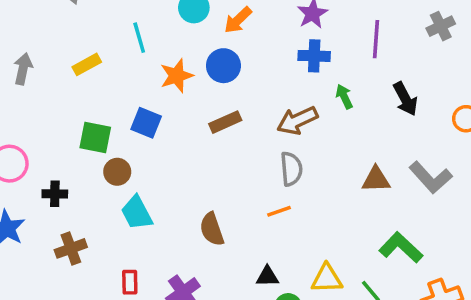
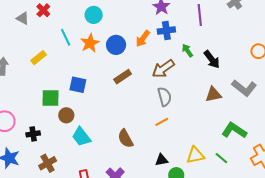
orange arrow: (238, 20) -> (143, 39), moved
orange star: (177, 76) -> (90, 43), moved
black arrow: (405, 99) -> (212, 59), moved

